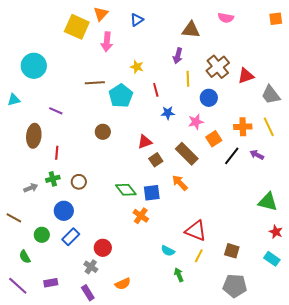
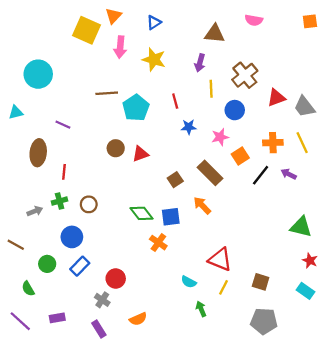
yellow star: (137, 67) -> (154, 60), moved, size x1.5
red triangle: (246, 76) -> (276, 98), moved
red triangle: (145, 142) -> (140, 154), moved

